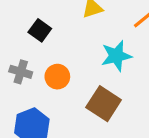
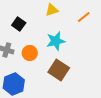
cyan star: (116, 56) -> (56, 41), moved

